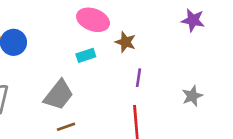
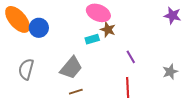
brown star: (125, 42) -> (108, 30), moved
purple line: (139, 78) -> (131, 57), turned -40

